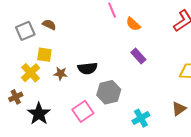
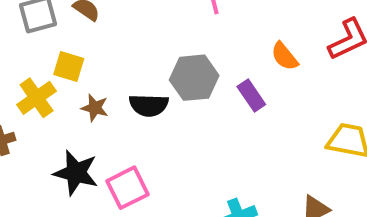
orange semicircle: (133, 24) -> (285, 56), moved
gray hexagon: (109, 92) -> (194, 78), moved
black star: (39, 114) -> (76, 173), moved, turned -30

